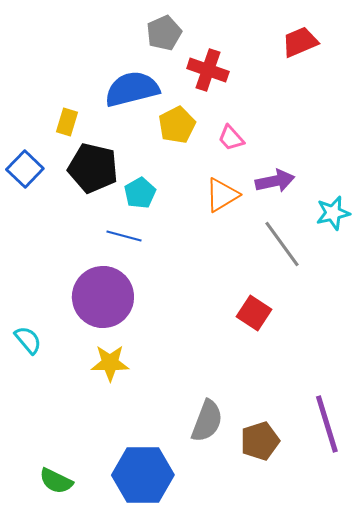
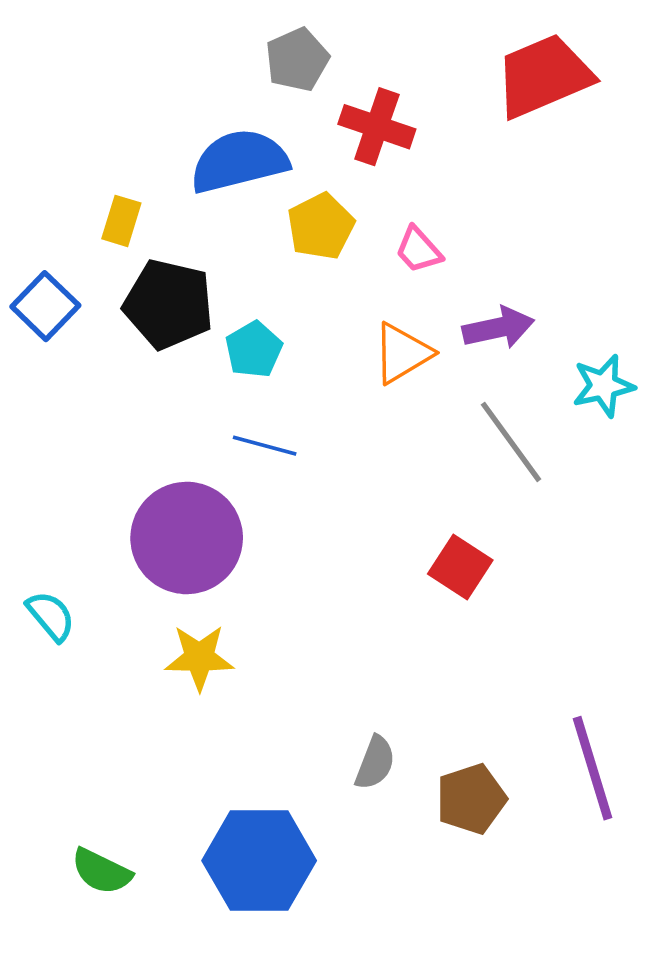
red trapezoid: (300, 42) -> (544, 76), size x1.5
blue line: (124, 236) -> (265, 446), moved
gray semicircle: (207, 421) -> (375, 763), size x0.7

